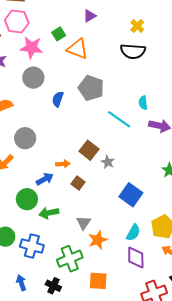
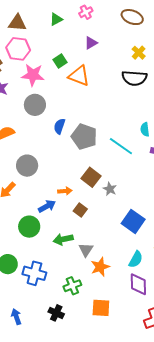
gray pentagon: (91, 88) -> (84, 137), moved
green arrow: (49, 213) -> (63, 239), moved
green cross: (70, 259) -> (72, 286), size x0.7
blue arrow: (21, 283) -> (16, 317), moved

